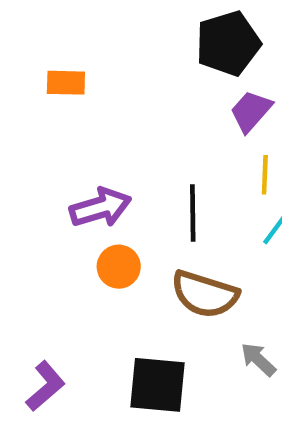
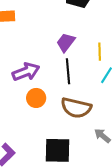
purple trapezoid: (251, 111) -> (66, 42), moved

